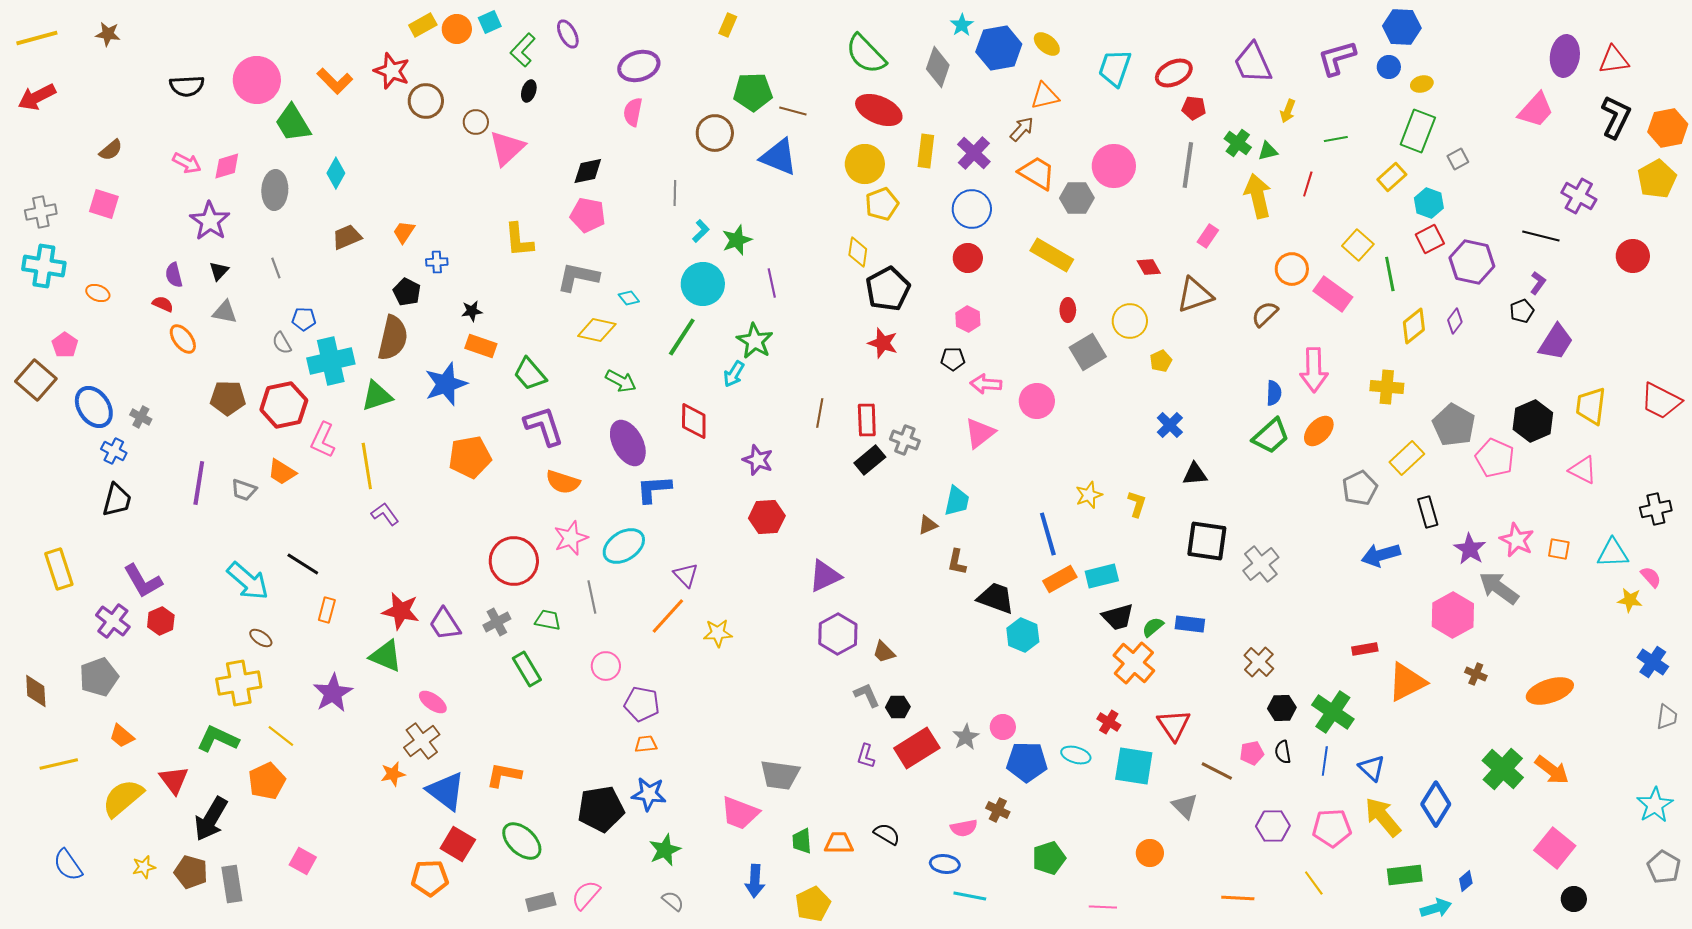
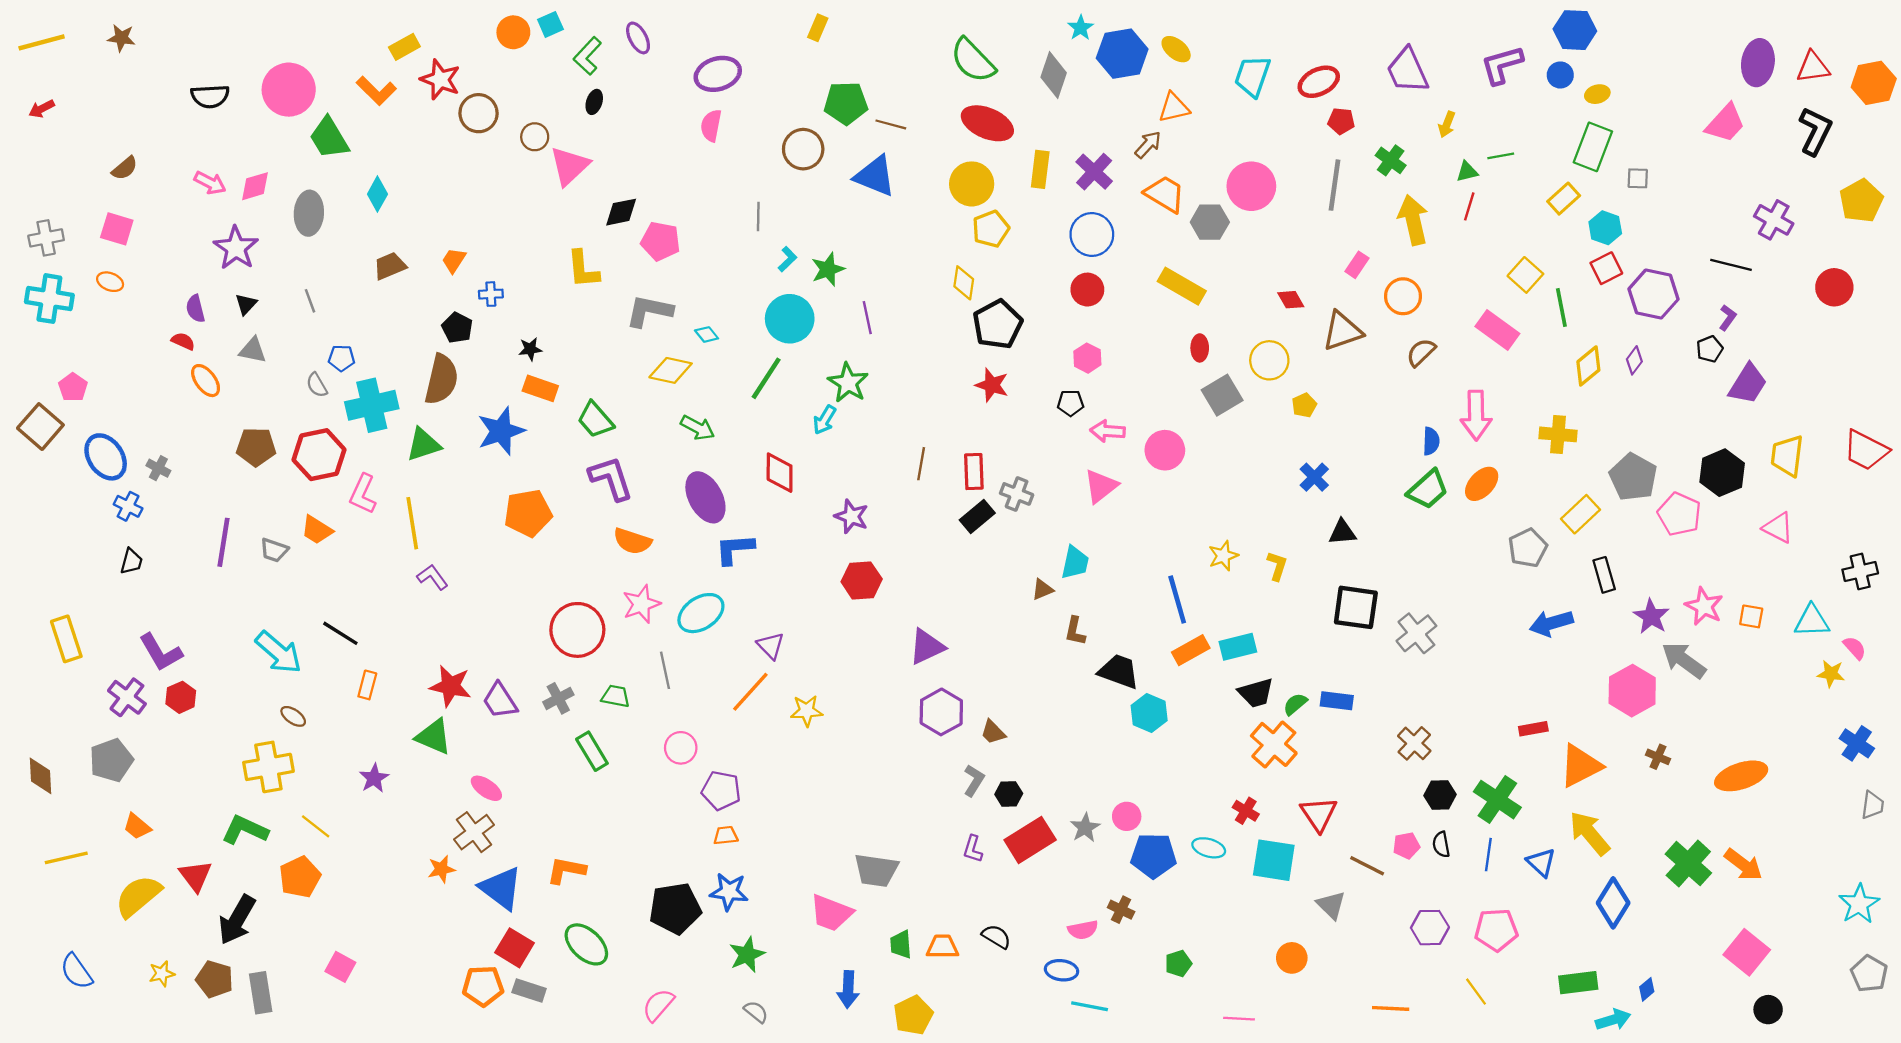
yellow rectangle: (423, 25) -> (404, 47), moved
red arrow: (37, 97) -> (42, 109), size x0.6
orange hexagon: (1668, 128) -> (1874, 83), moved
green triangle: (1268, 151) -> (1467, 172), moved
gray square: (1458, 159) -> (1638, 178), turned 30
black diamond: (588, 171) -> (621, 212), moved
orange circle: (1292, 269) -> (1403, 296), moved
orange ellipse: (98, 293) -> (110, 282), moved
black trapezoid: (117, 500) -> (131, 561), size x0.7
purple star: (333, 693) -> (374, 778), size x0.7
gray L-shape: (867, 695) -> (974, 780), turned 56
yellow arrow: (1383, 817) -> (1589, 833), moved
green pentagon: (1049, 858) -> (1178, 964), size x0.7
gray rectangle: (541, 902) -> (529, 990), moved, turned 32

